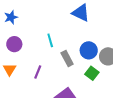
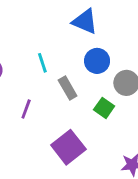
blue circle: (89, 50) -> (97, 61), moved

